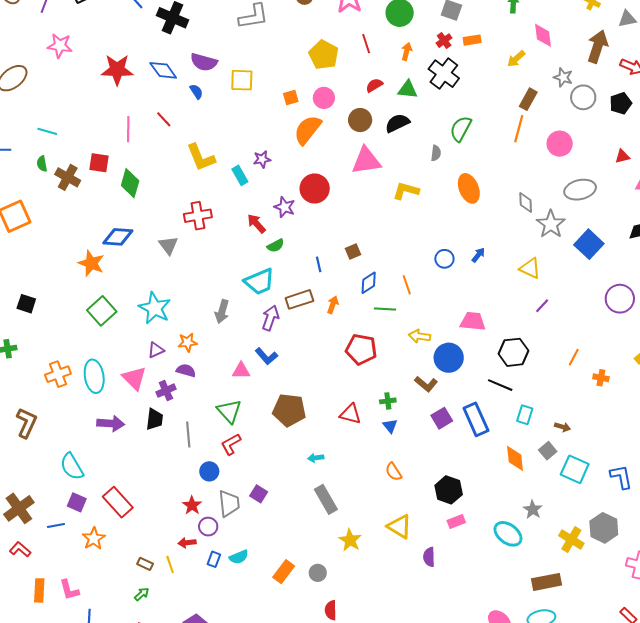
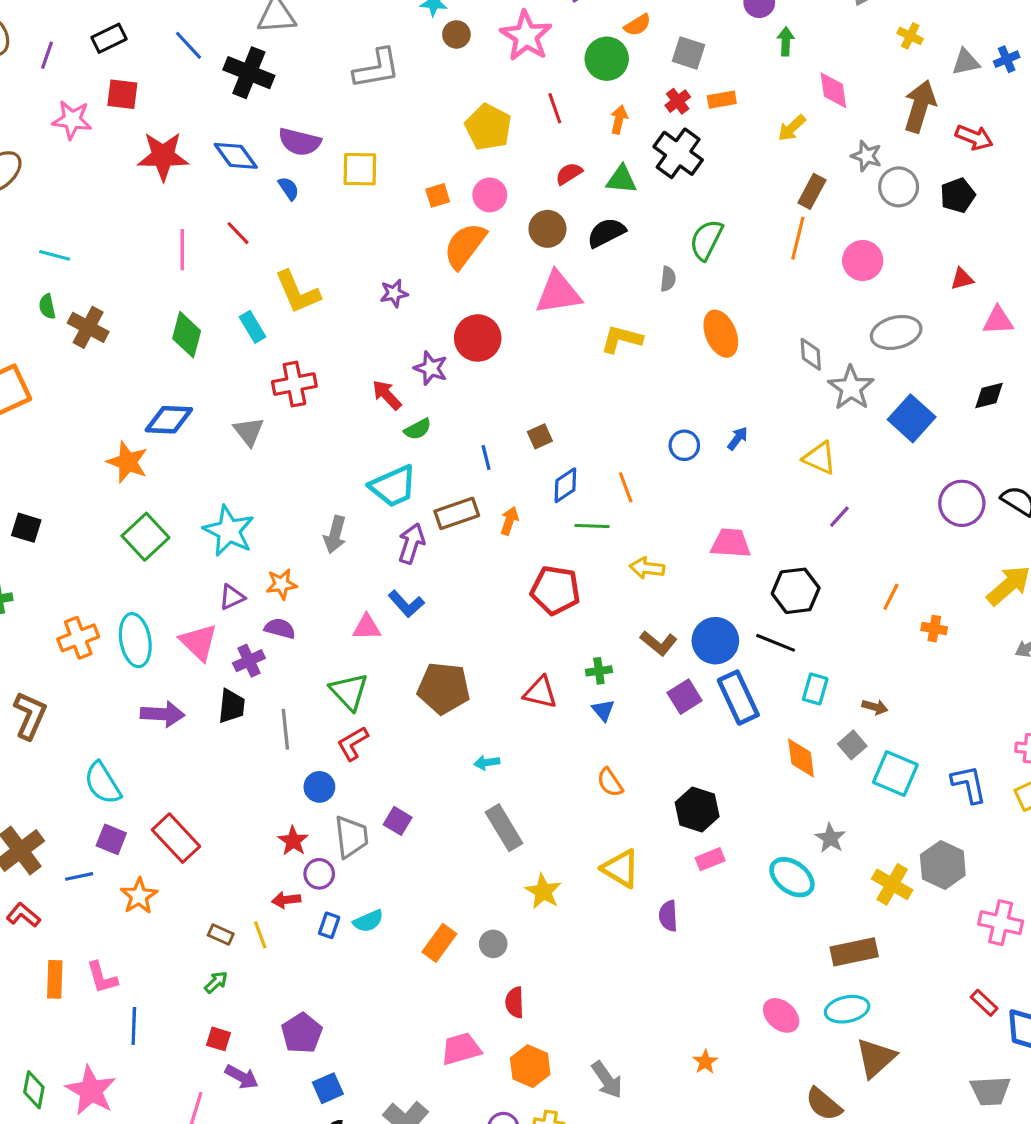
red square: (99, 163) -> (122, 94), moved
cyan rectangle: (240, 175) -> (252, 327), moved
blue circle: (449, 358) -> (715, 641), moved

